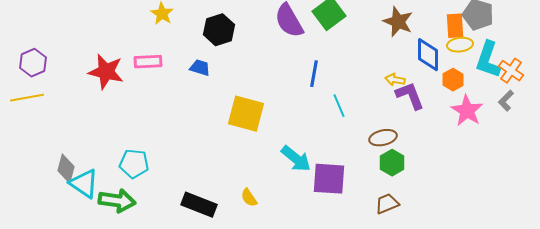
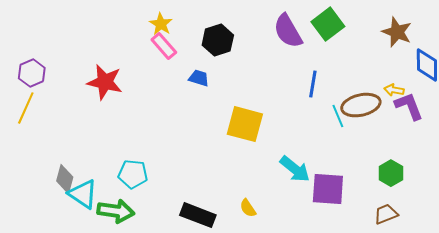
pink rectangle: (148, 62) -> (164, 46), moved, turned 52
yellow line: (27, 98) -> (26, 108), turned -56
brown ellipse: (383, 138) -> (361, 105), moved, size x1.4

